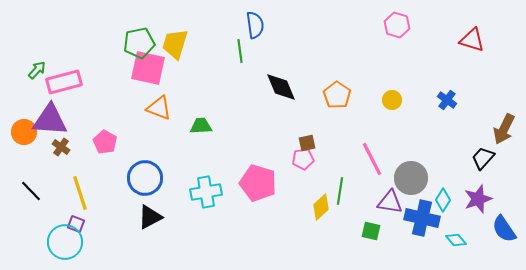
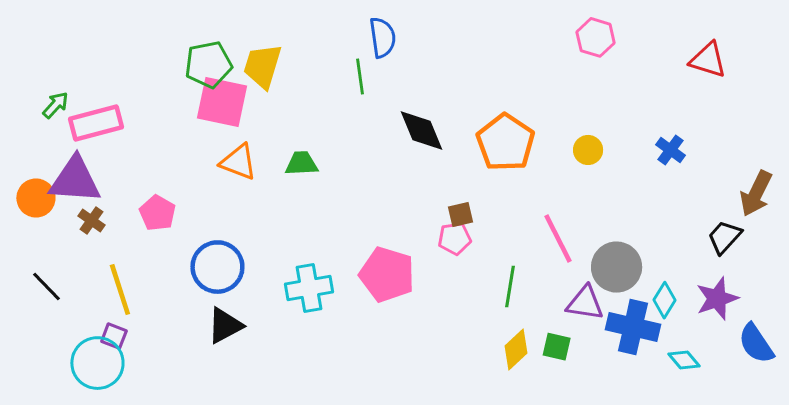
orange pentagon: (337, 95) -> (506, 142), size x1.4
green trapezoid: (201, 126) -> (301, 163), moved
yellow diamond: (321, 207) -> (516, 350), moved

